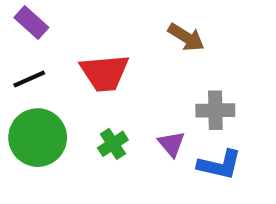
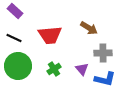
brown arrow: (186, 37) -> (89, 28), moved
black line: (29, 79) -> (14, 38), turned 49

